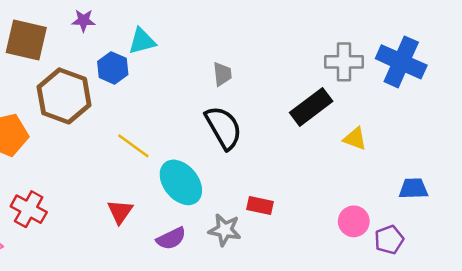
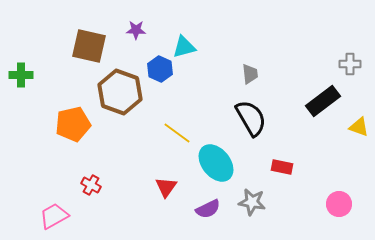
gray cross: (344, 62) -> (350, 64), size x0.7
red rectangle: (260, 206) -> (282, 167), moved
red cross: (29, 209) -> (91, 185), size x0.7
pink circle: (354, 221) -> (339, 204), moved

